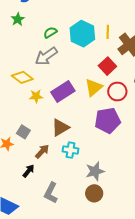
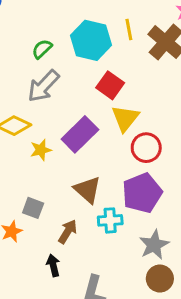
red square: (107, 66) -> (110, 85), moved
red circle: (117, 91) -> (146, 148), moved
purple pentagon: (108, 120) -> (142, 193), moved
brown triangle: (60, 128) -> (87, 190), turned -36
black arrow: (29, 171) -> (53, 265), turned -40

